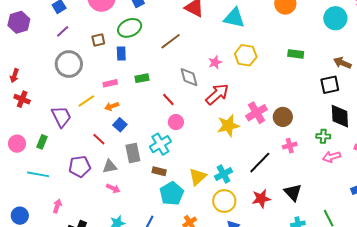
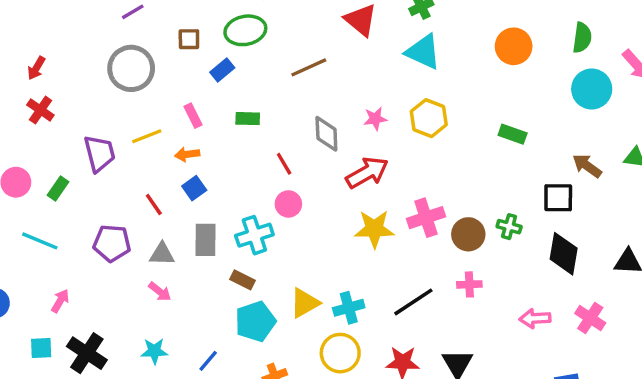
blue rectangle: (121, 54) -> (222, 70), turned 40
pink rectangle: (110, 83) -> (193, 116), turned 64
green cross: (323, 136) -> (509, 227), moved

